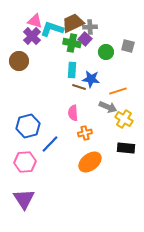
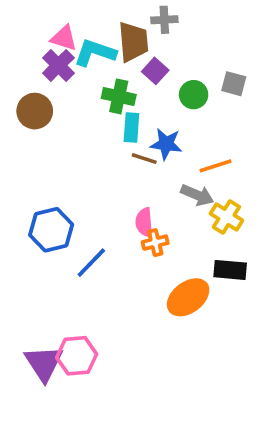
brown trapezoid: (73, 23) -> (133, 42), turned 110
gray cross: (90, 27) -> (164, 20), moved
green cross: (72, 43) -> (119, 96), moved
pink semicircle: (73, 113) -> (144, 222), moved
pink hexagon: (25, 162) -> (77, 356), moved
orange ellipse: (90, 162) -> (188, 297), moved

